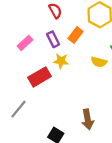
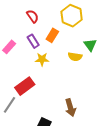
red rectangle: (40, 77) -> (25, 86), moved

